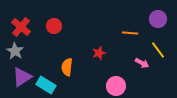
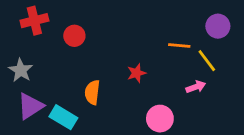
red cross: (21, 27) -> (34, 21), moved, turned 36
yellow line: (158, 50) -> (207, 61), moved
pink arrow: (142, 63) -> (196, 87), turned -48

